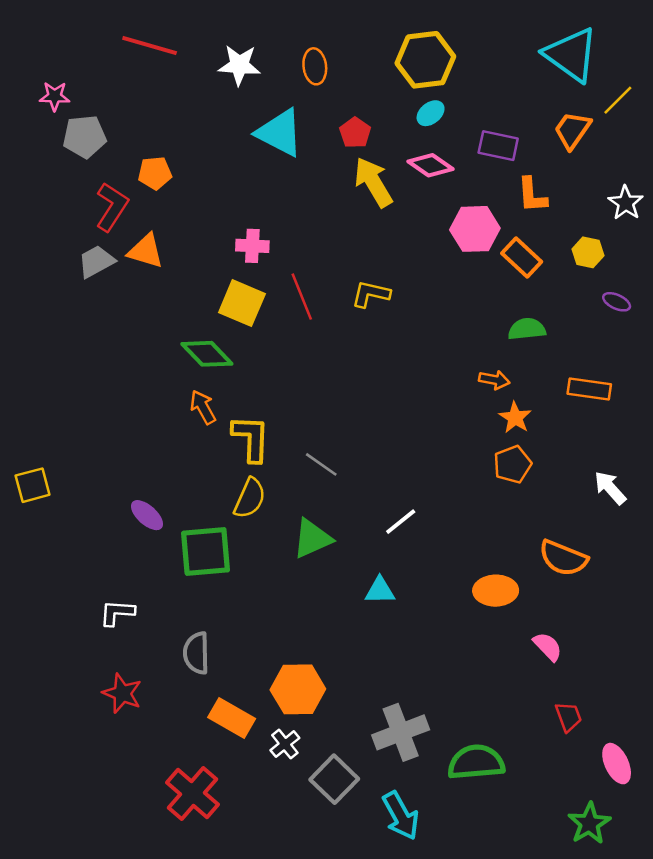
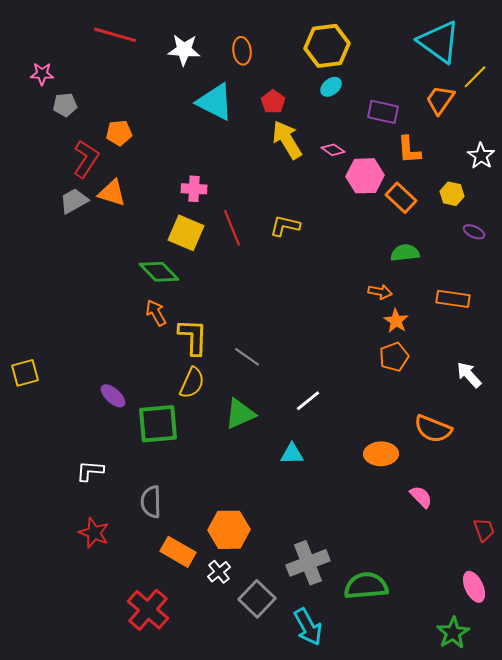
gray pentagon: (85, 137) -> (65, 105), size x0.7
pink diamond: (431, 165) -> (333, 150), moved, size x0.7
red trapezoid: (568, 717) -> (484, 530), moved

